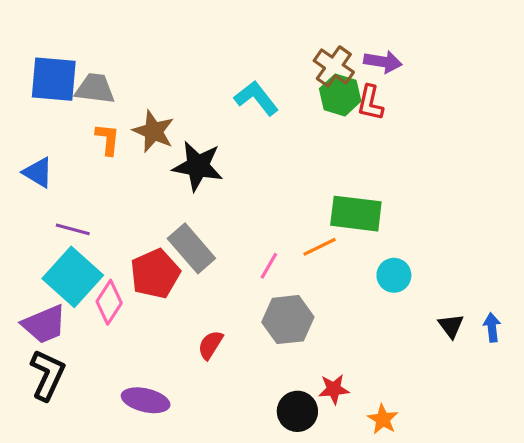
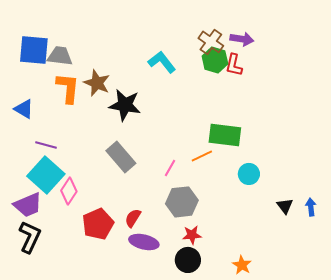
orange L-shape: (108, 139) -> (68, 88), size x1.5
red pentagon: (155, 274) -> (98, 224), moved
red star: (334, 389) -> (192, 235), moved
purple ellipse: (146, 400) -> (144, 242), moved

